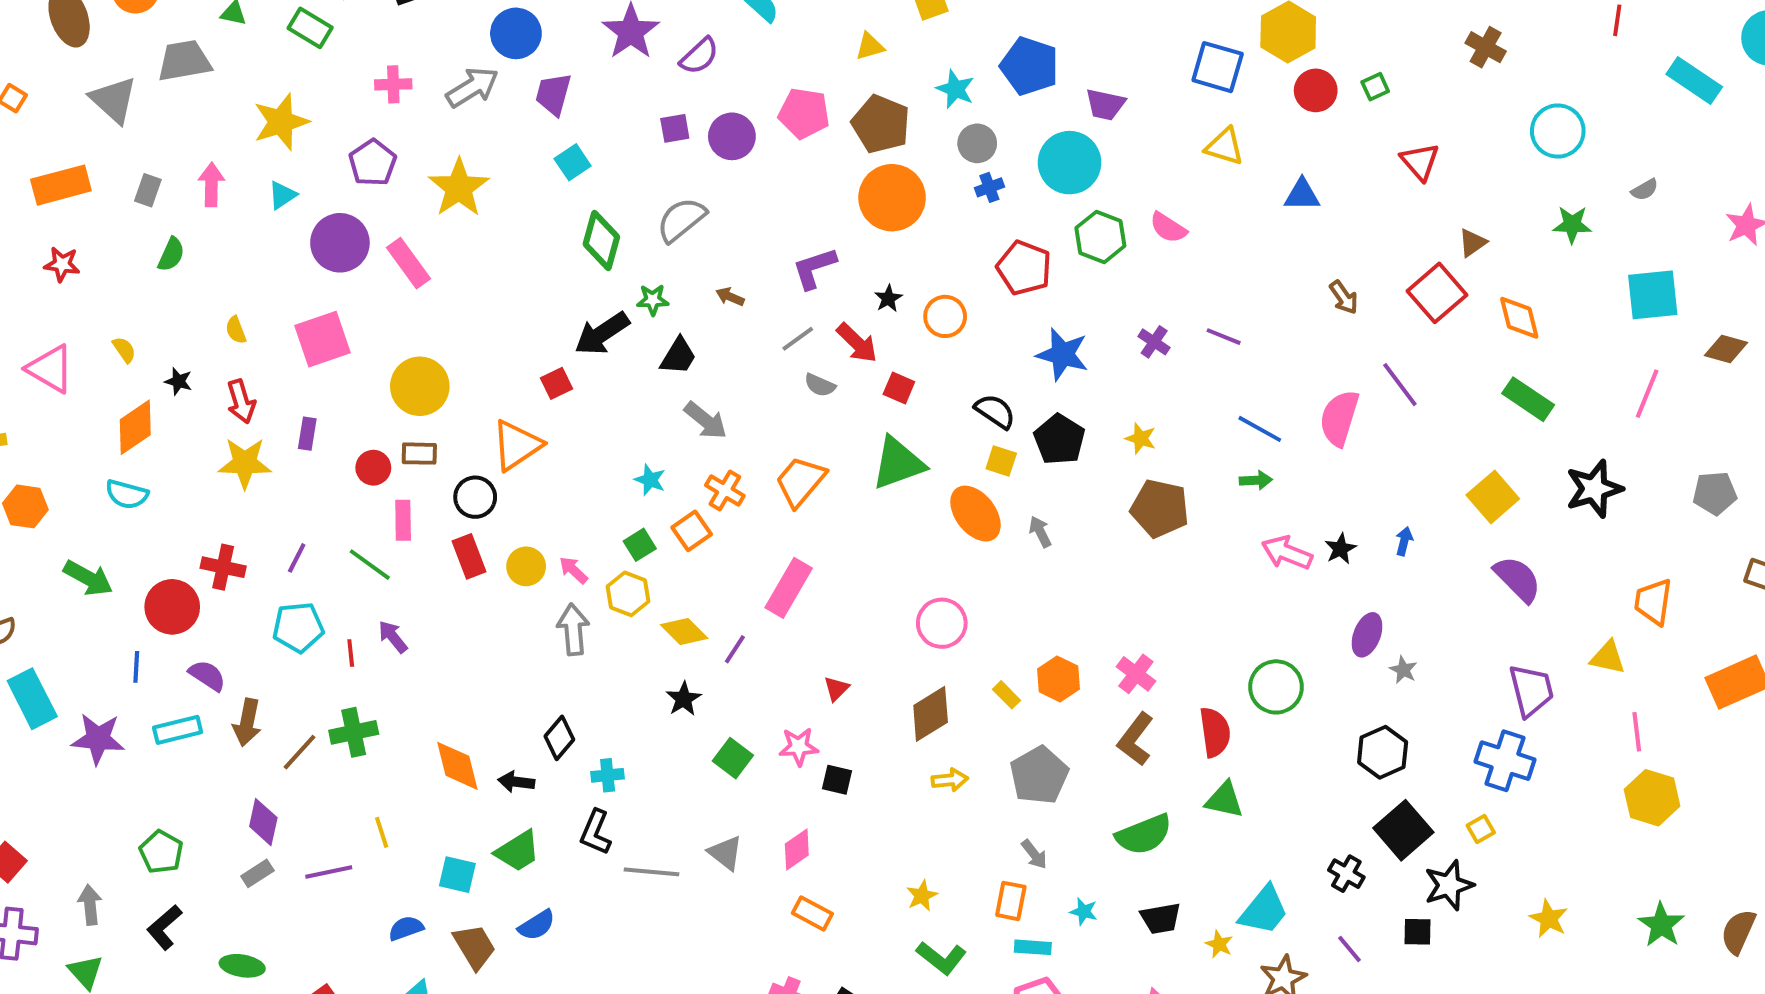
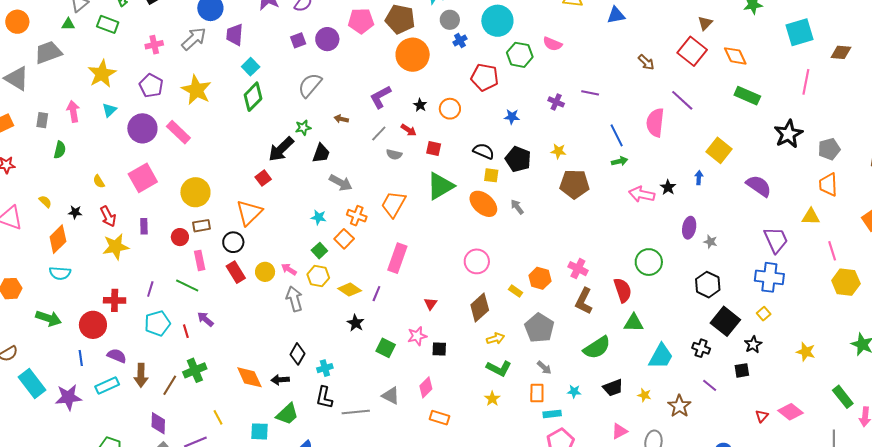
green diamond: (601, 240) -> (253, 97), moved, turned 40
red arrow: (857, 343) -> (409, 130), size x0.7
blue star: (1062, 354) -> (512, 117), size x0.6
blue line: (1260, 429) -> (617, 135), turned 45
gray pentagon: (1715, 493) -> (829, 149), moved
yellow square: (1493, 497) -> (719, 150), moved
black star: (1449, 885) -> (753, 344), size x0.7
cyan trapezoid: (1264, 910) -> (661, 356), moved
green L-shape: (941, 958) -> (499, 368), moved

